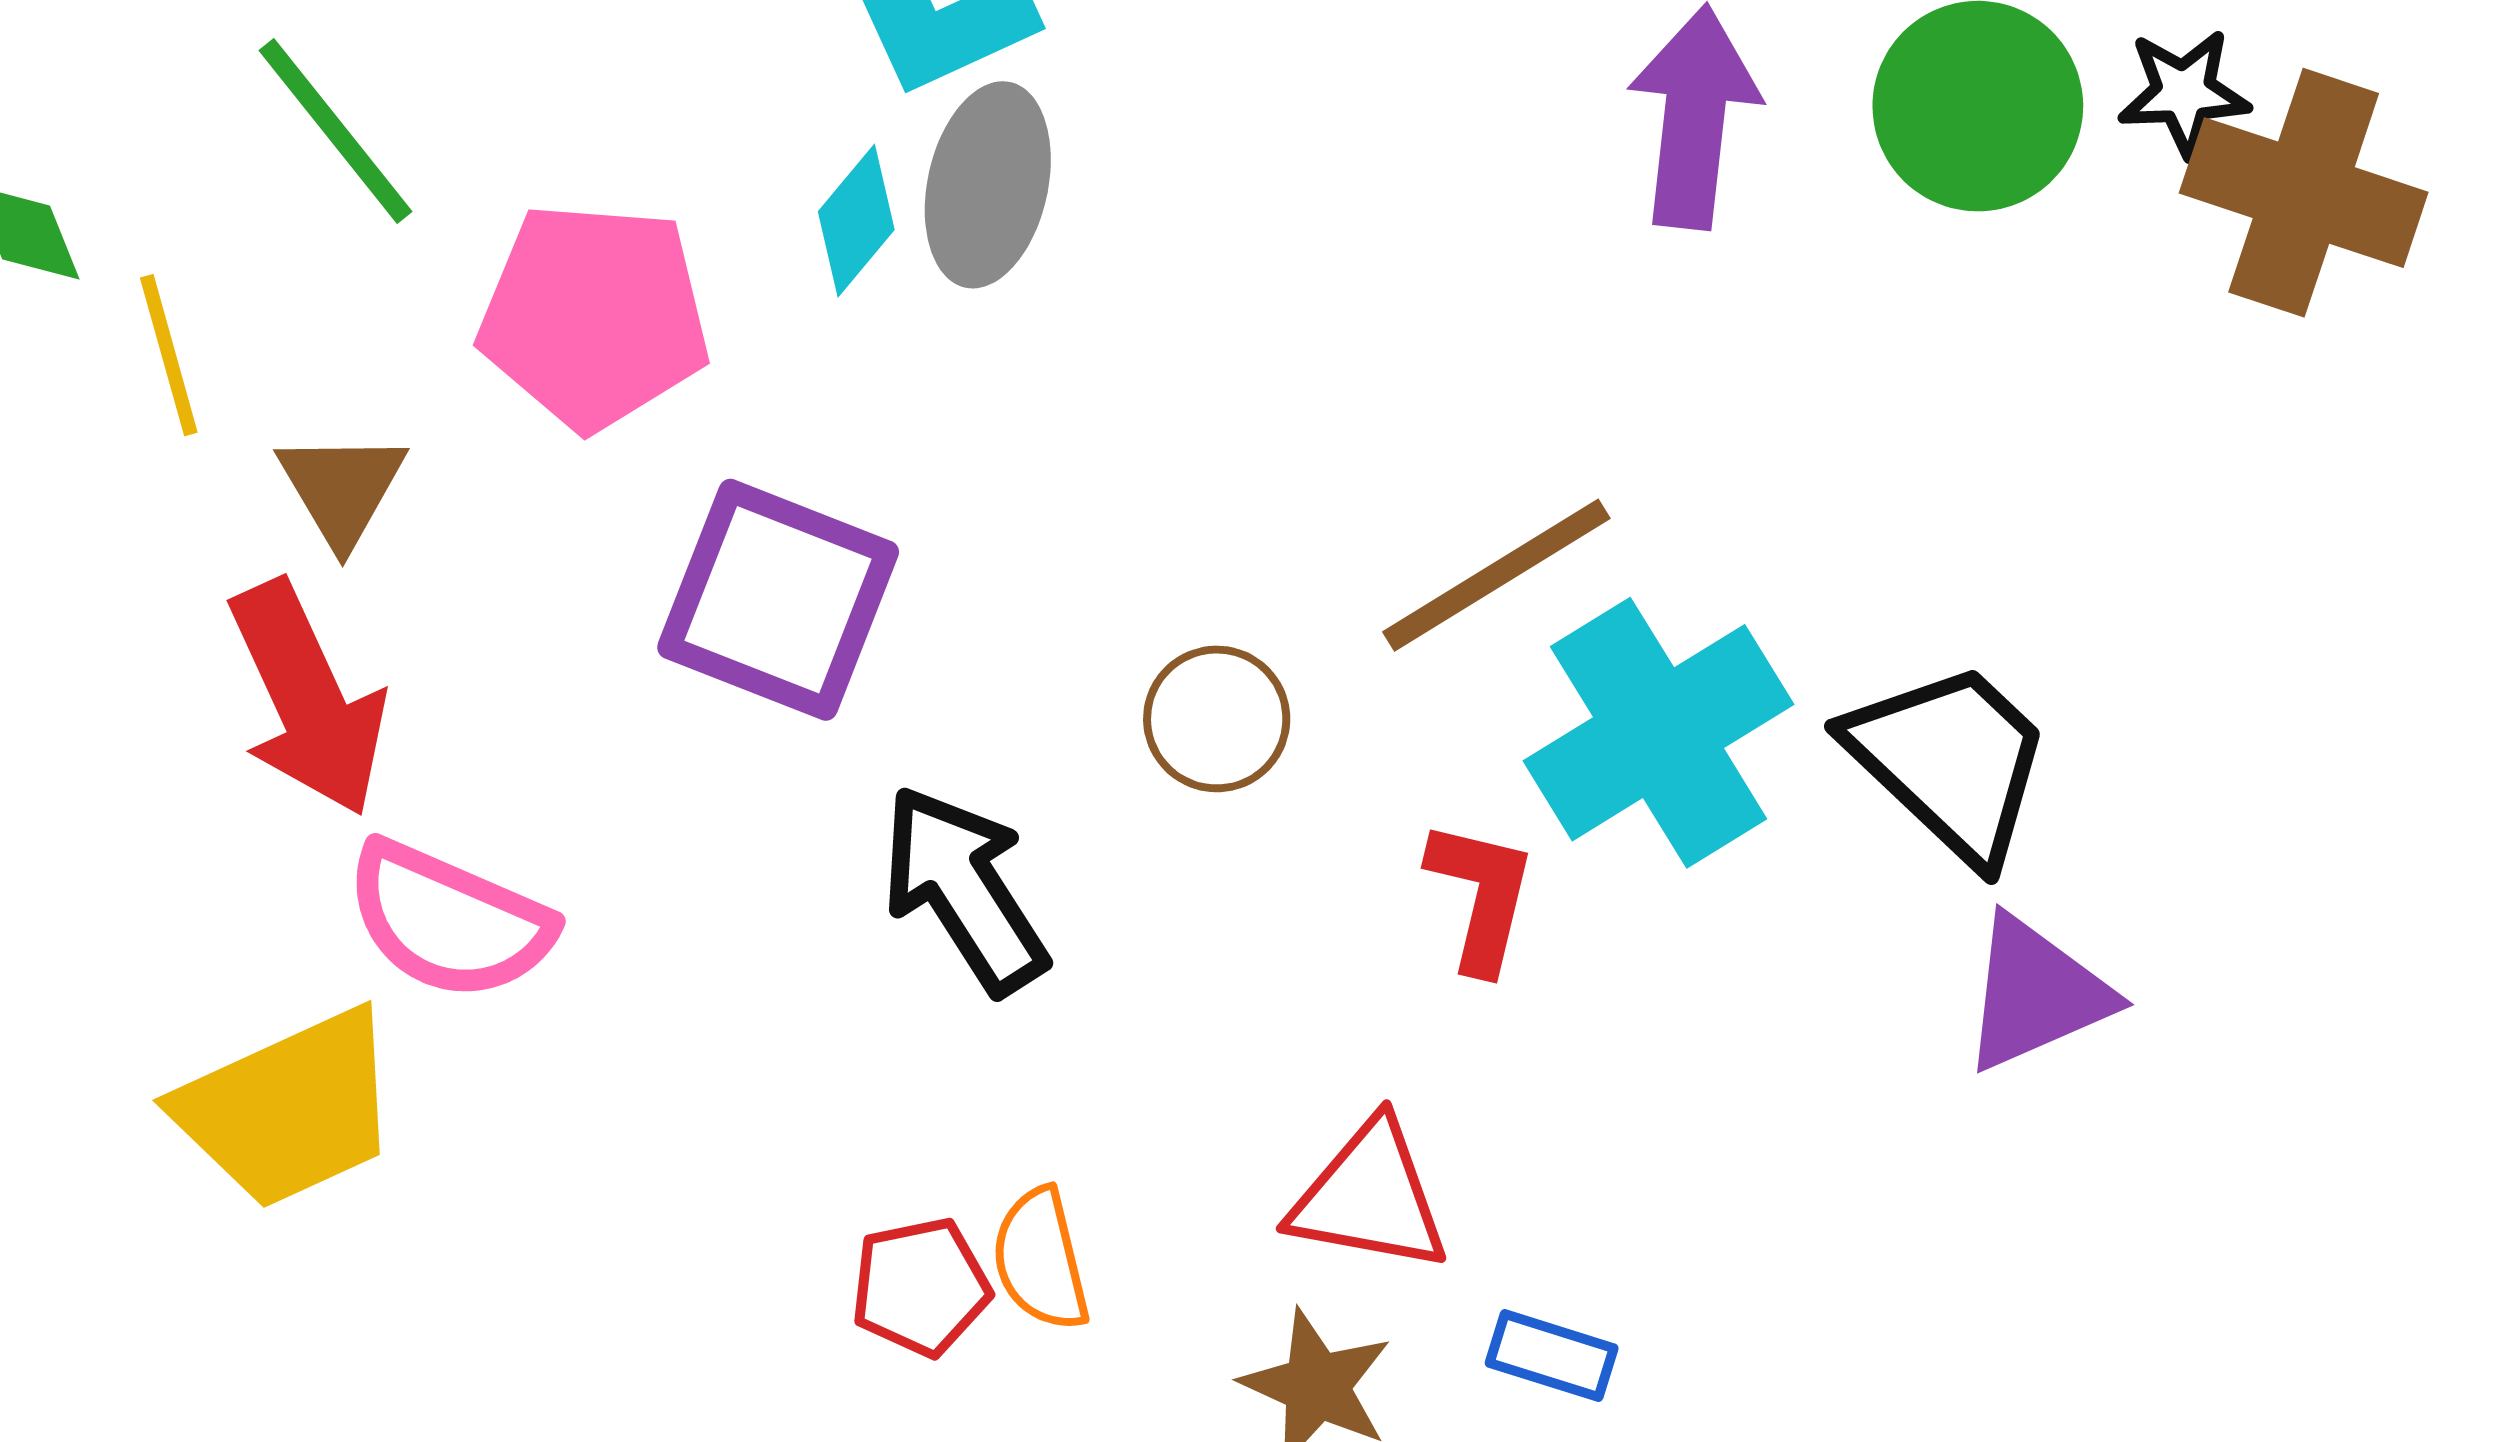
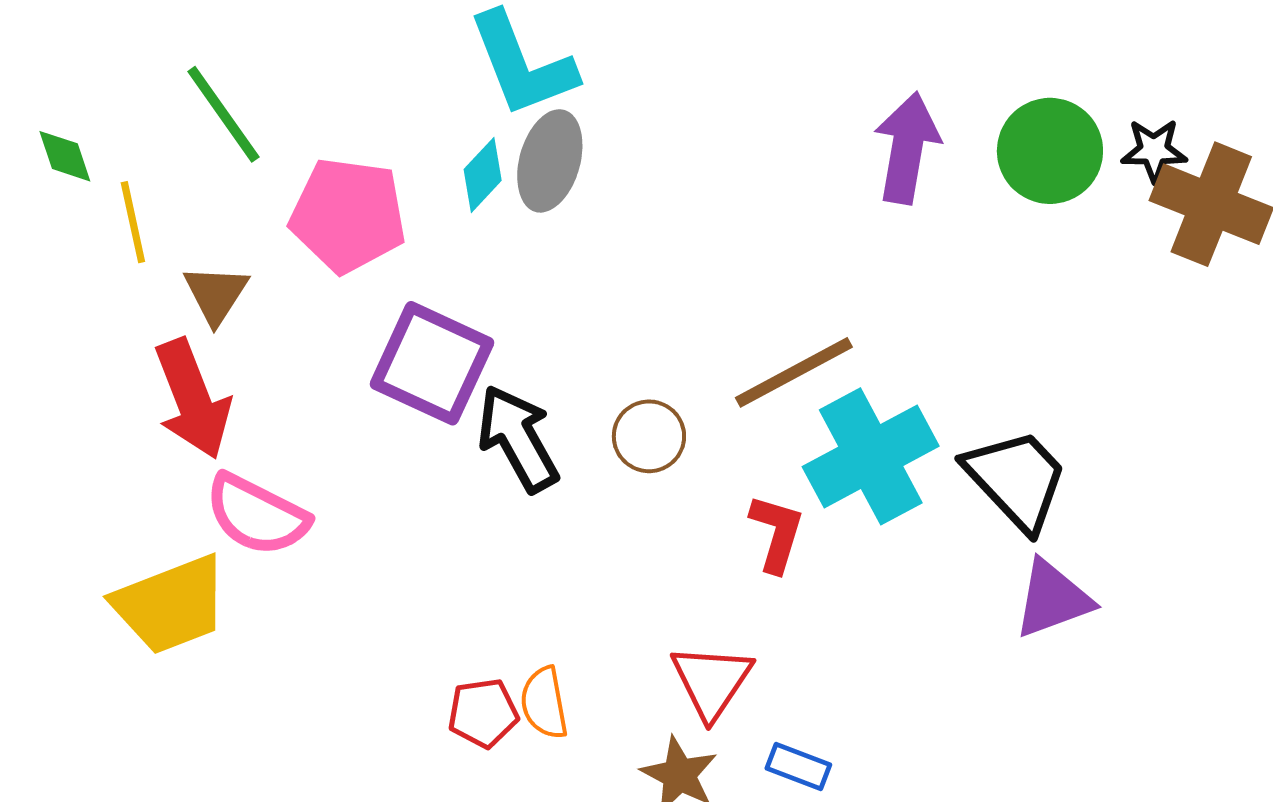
black arrow: (964, 889) -> (518, 438), moved
red triangle: (1370, 1197) -> (712, 681), turned 50

